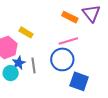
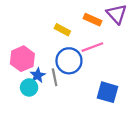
yellow rectangle: (26, 32) -> (62, 30), moved
blue circle: (62, 59) -> (69, 61), moved

